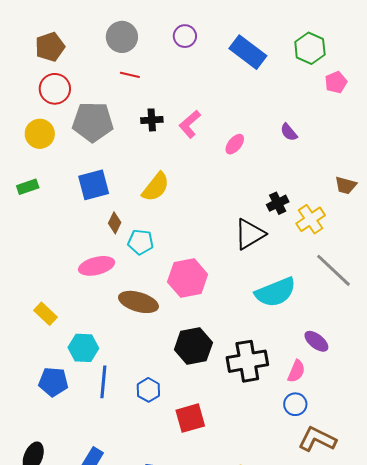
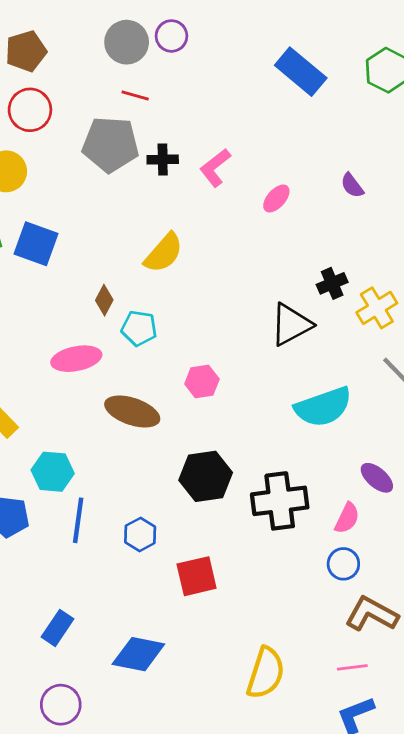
purple circle: (185, 36) -> (171, 36), moved
gray pentagon: (93, 122) -> (110, 144), moved
blue square: (94, 185) -> (36, 244), moved, turned 32
pink hexagon: (188, 278) -> (202, 381), size x0.6

